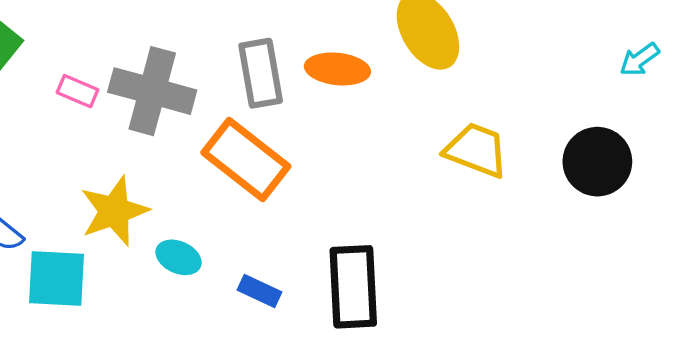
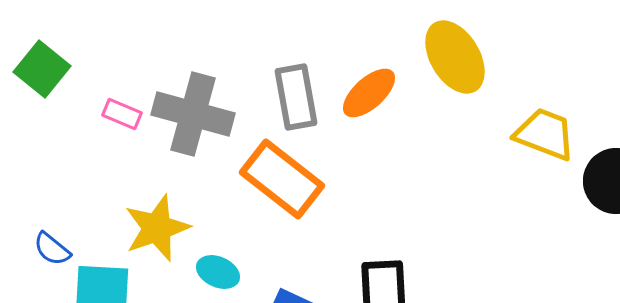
orange ellipse: (337, 69) -> (369, 93), turned -48
yellow trapezoid: (476, 150) -> (545, 134), moved

